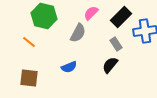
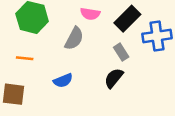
pink semicircle: (91, 13) -> (90, 14), turned -126
orange line: (29, 42) -> (25, 58), moved, turned -32

